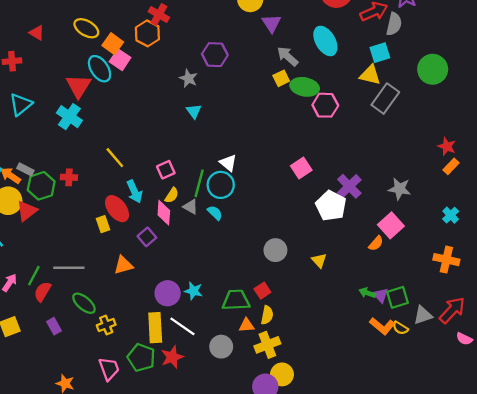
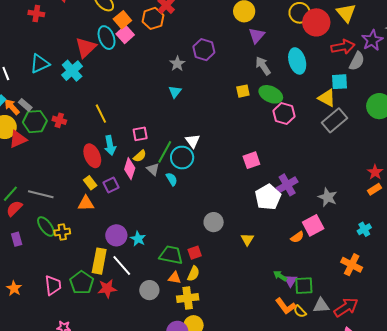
yellow square: (281, 78) -> (243, 91), moved
cyan triangle: (21, 104) -> (40, 64), moved
yellow rectangle: (103, 224) -> (90, 183), moved, turned -32
yellow cross: (106, 325) -> (62, 232), moved

